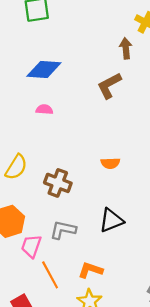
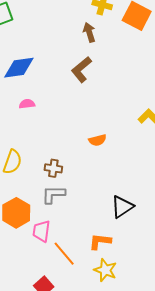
brown cross: (58, 183) -> (53, 168), size x0.7
black triangle: (111, 220) -> (122, 207), moved
gray L-shape: (63, 230) -> (53, 194), moved

